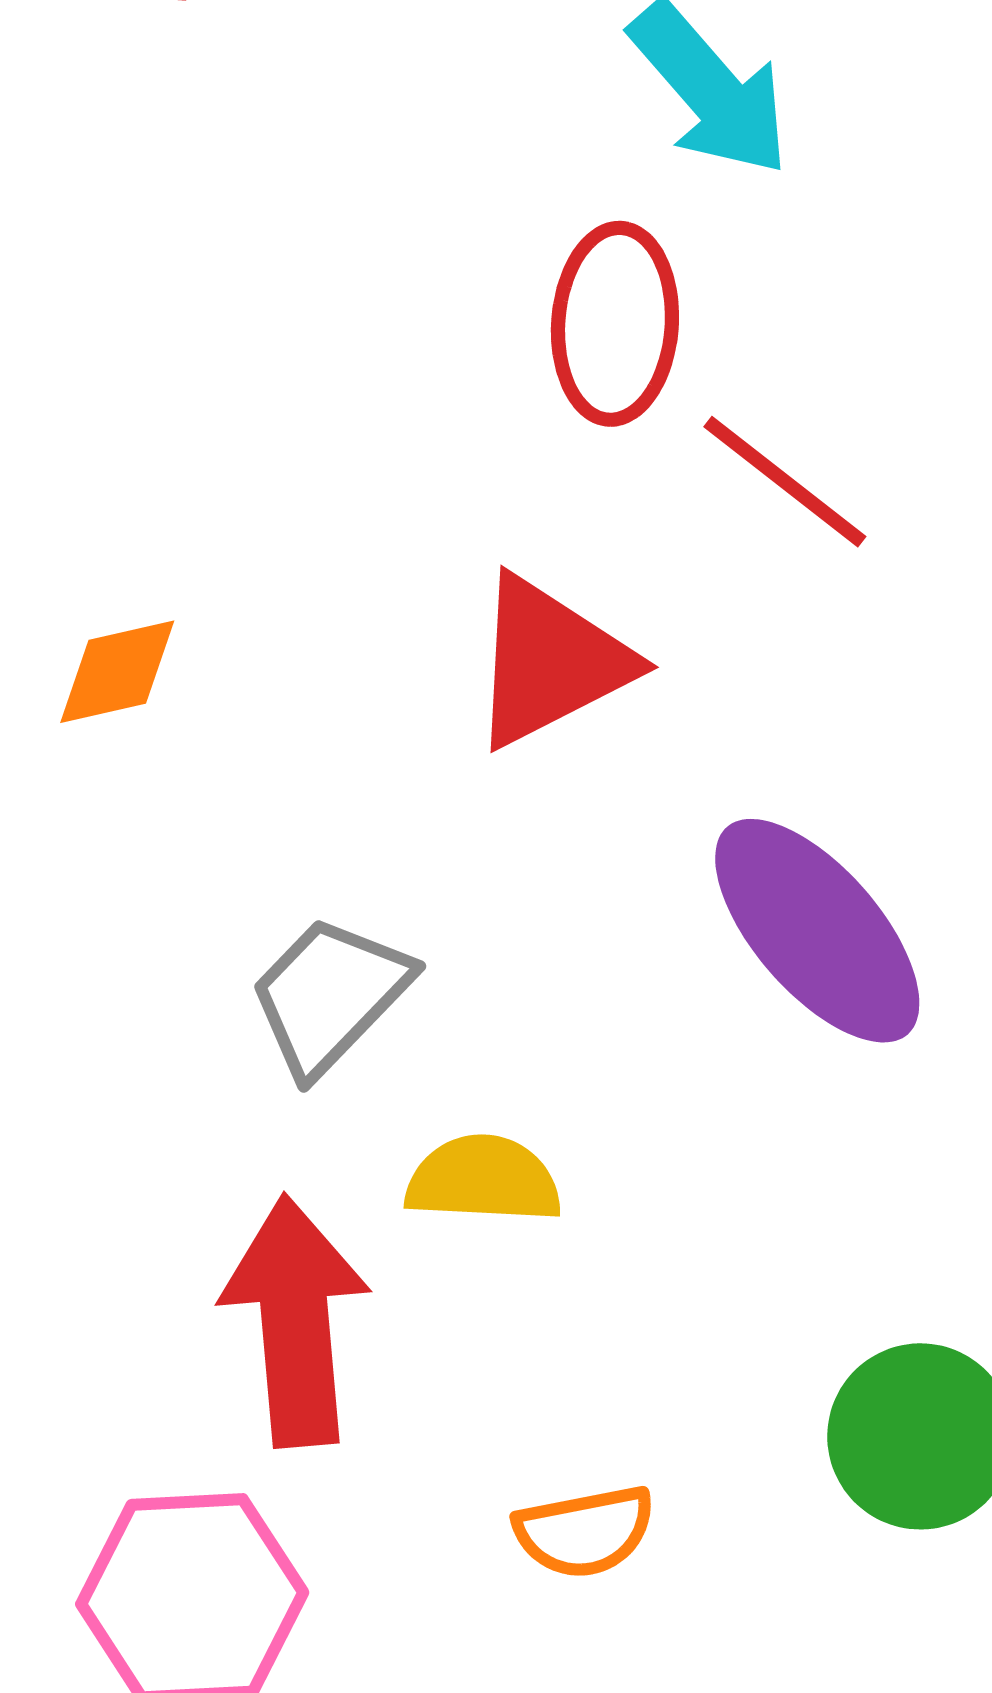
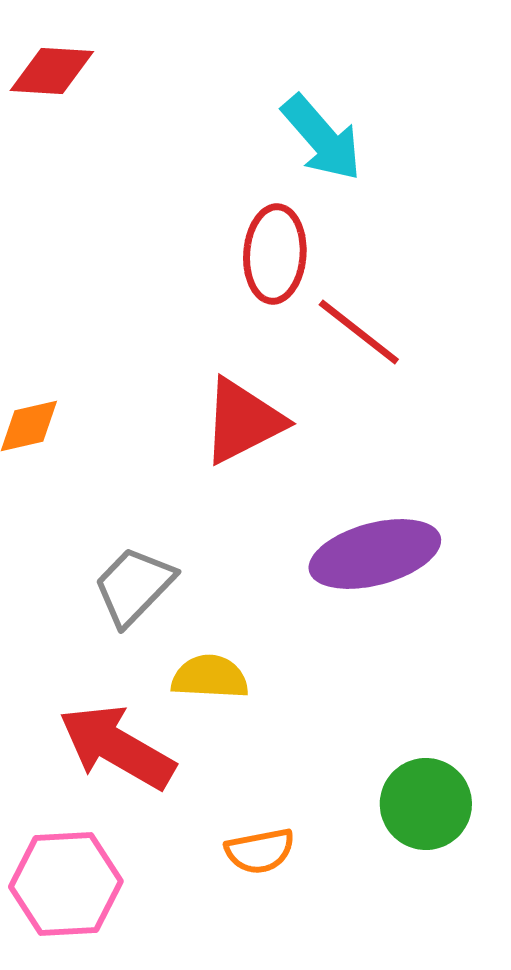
purple ellipse: (817, 931) -> (375, 554), turned -64
red arrow: (295, 1321) -> (117, 747), turned -55

